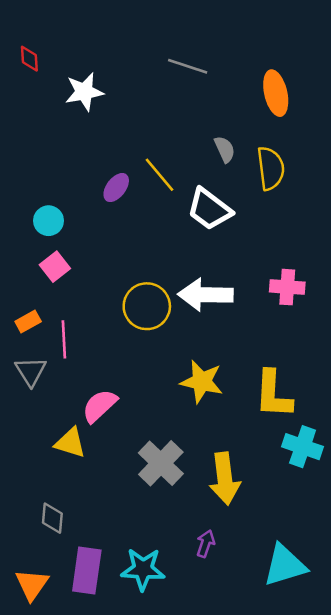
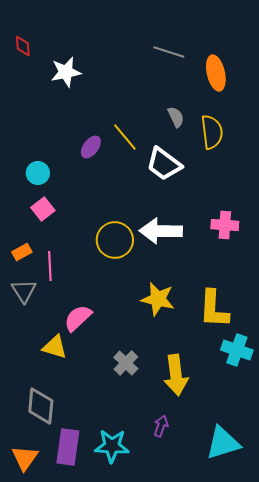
gray line: (188, 66) -> (169, 52), moved
gray cross: (161, 463) -> (126, 363), size x0.7
gray diamond: (52, 518) -> (41, 406), size x1.5

